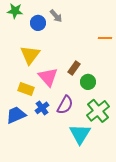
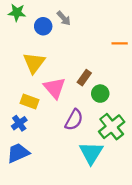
blue cross: (42, 108) -> (19, 123), moved
blue trapezoid: (16, 115) -> (18, 153), moved

